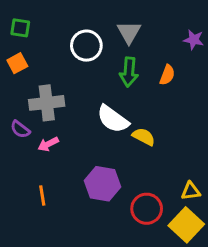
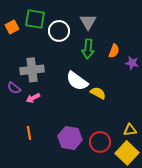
green square: (20, 28) -> (35, 19), moved, size x1.5
purple star: (194, 40) -> (132, 63), moved
orange square: (17, 63) -> (12, 27), moved
purple hexagon: (103, 184) -> (70, 138), moved

